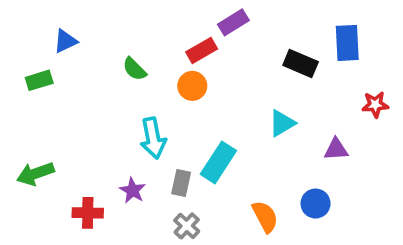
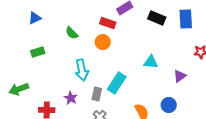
red rectangle: (202, 50) -> (108, 23), turned 49
black rectangle: (301, 63) -> (157, 18), moved
green rectangle: (39, 80) -> (38, 52), moved
cyan triangle: (282, 123) -> (151, 62), turned 35
purple triangle: (336, 149) -> (180, 76), turned -32

